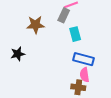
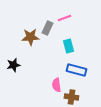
gray rectangle: (64, 15) -> (48, 28), moved
pink semicircle: (85, 75) -> (56, 85), moved

